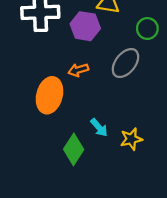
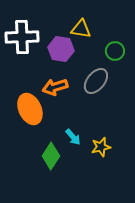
orange arrow: (78, 70) -> (55, 87), size x1.4
orange ellipse: (50, 95) -> (30, 109), turned -40

